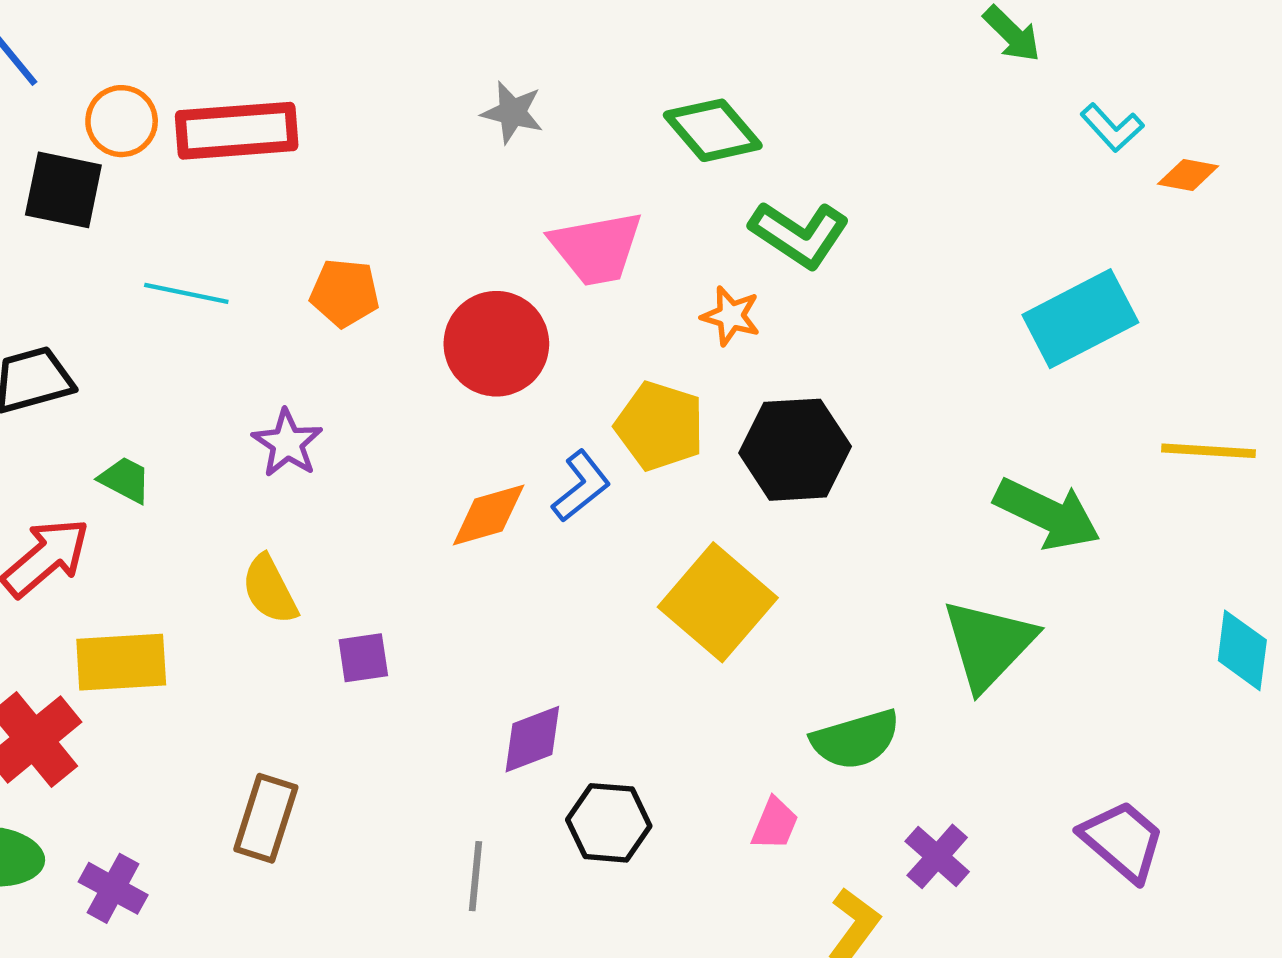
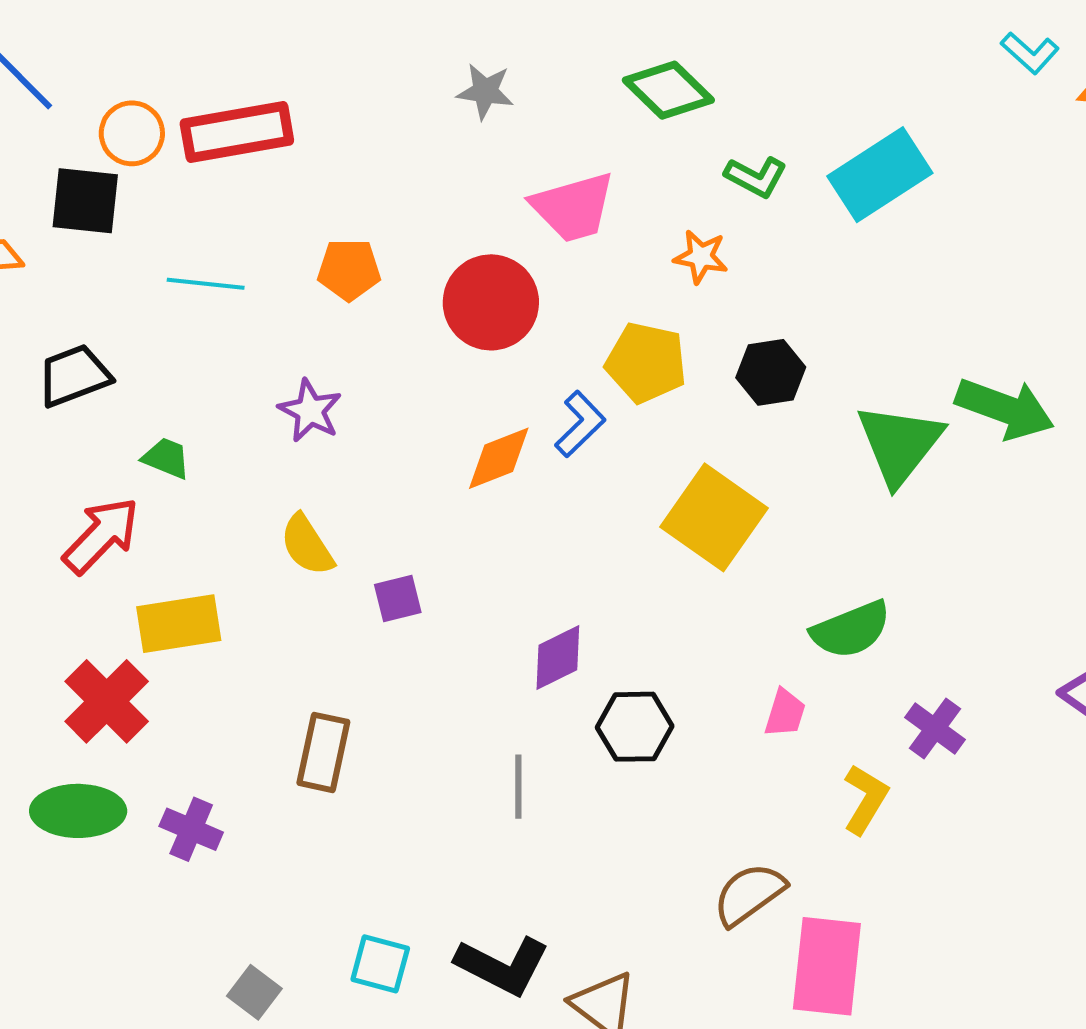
green L-shape: (799, 234) -> (756, 177), size x0.7
cyan rectangle: (1080, 319) -> (880, 175), moved
black hexagon: (795, 450) -> (771, 372), size x0.7
green triangle: (989, 644) -> (900, 444), moved

